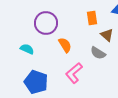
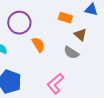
orange rectangle: (92, 18) -> (65, 18), turned -64
pink L-shape: (74, 73) -> (55, 84), moved

